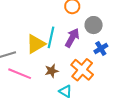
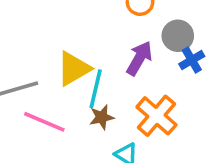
cyan line: (51, 37) -> (96, 89), moved
blue cross: (101, 49) -> (192, 60), moved

